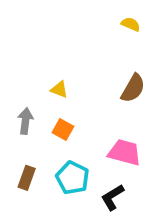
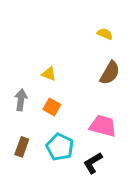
yellow semicircle: (131, 24) -> (105, 34), moved

